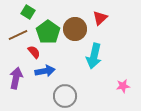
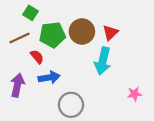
red triangle: (100, 18) -> (110, 33), moved
green pentagon: (48, 32) -> (52, 35), turned 30

